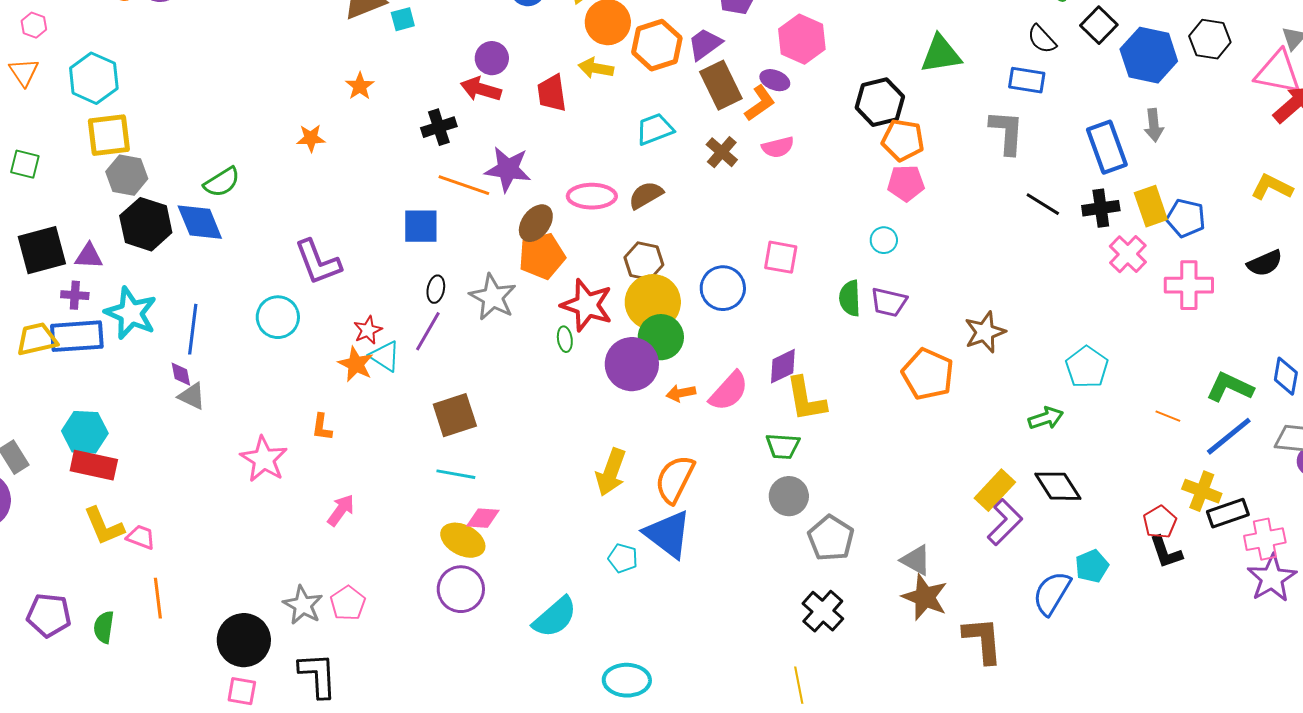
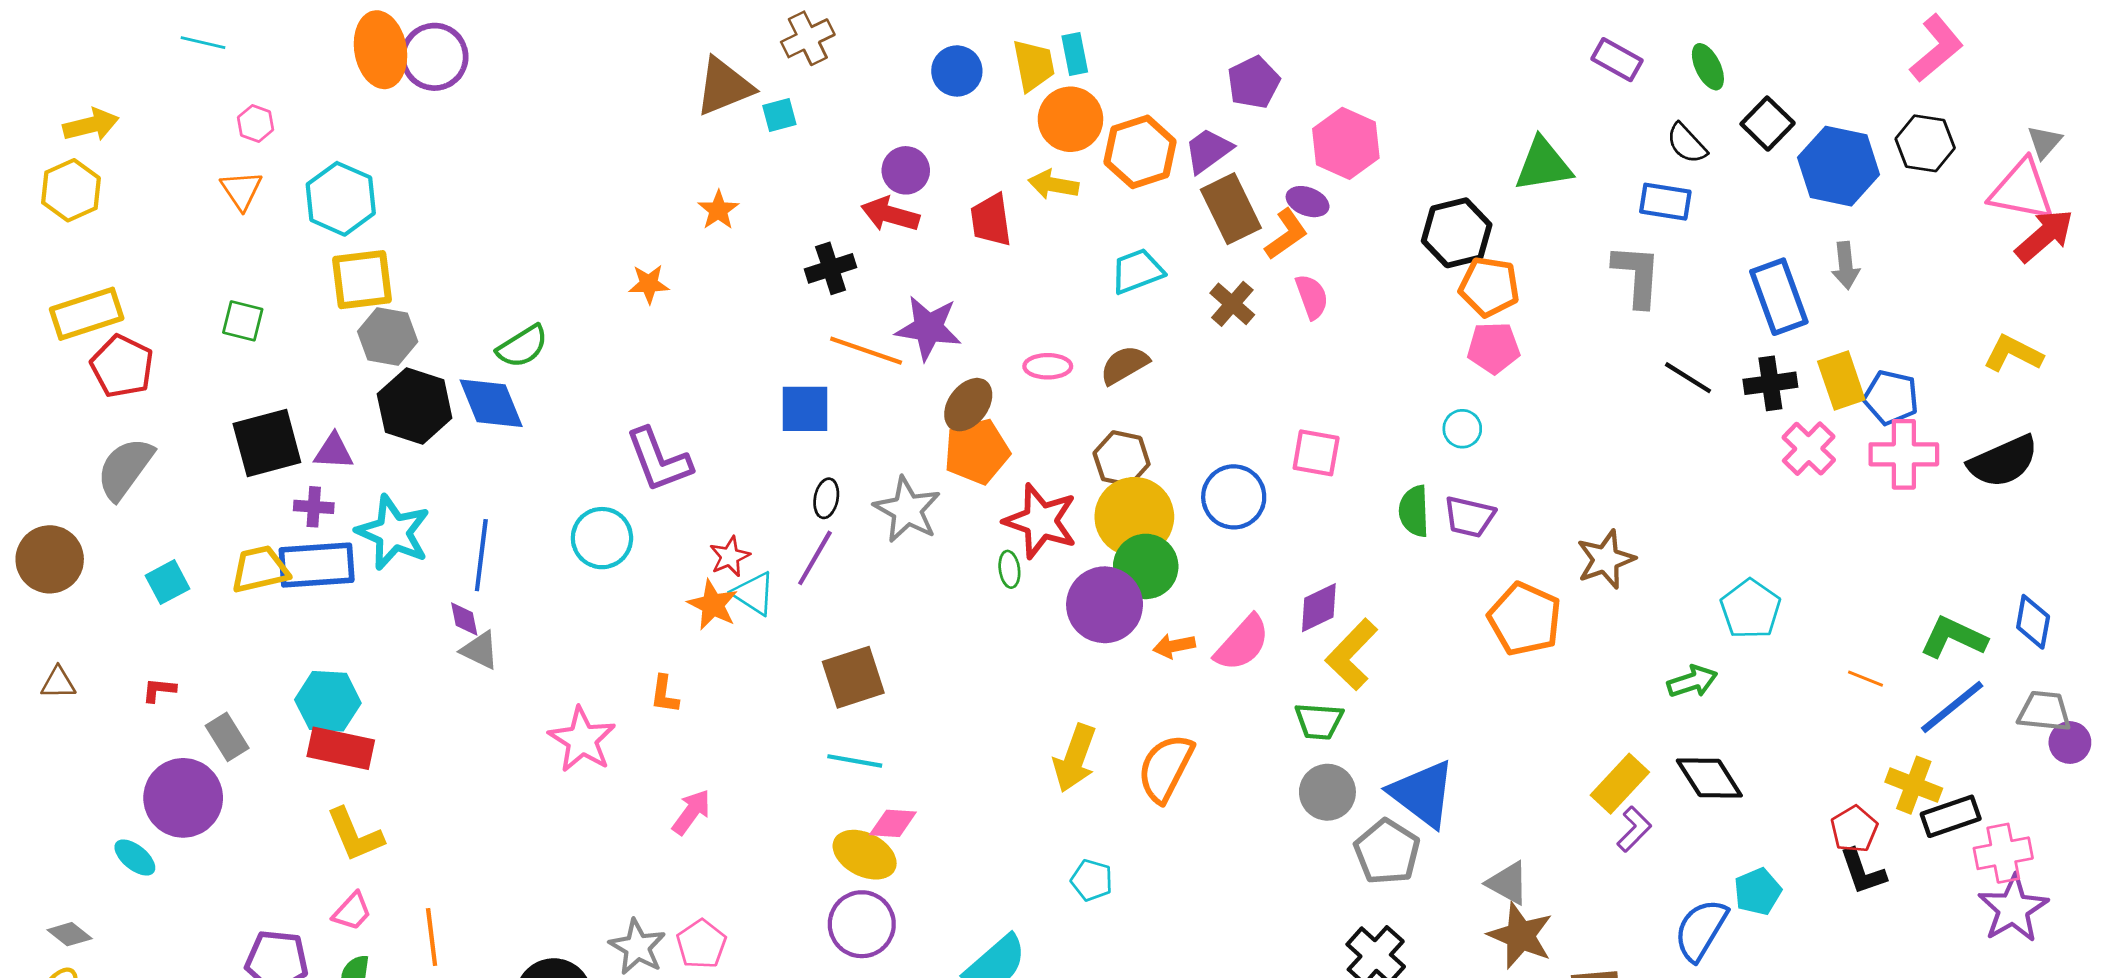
pink semicircle: (778, 147) -> (1312, 297), turned -96
pink ellipse: (592, 196) -> (1048, 366), size x0.7
black semicircle: (1265, 263) -> (2003, 461), size x1.4
pink cross: (1189, 285) -> (1904, 454), moved
yellow L-shape: (806, 399) -> (1352, 654), turned 54
purple L-shape: (1005, 522) -> (1634, 829), size x0.7
blue triangle: (668, 534) -> (1423, 794), moved
pink trapezoid: (141, 537) -> (352, 911), moved, turned 112

